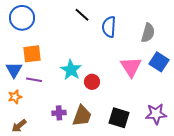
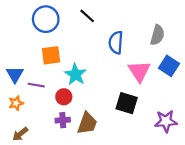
blue circle: (22, 18) -> (46, 19), moved
blue semicircle: (109, 27) -> (116, 43), moved
orange square: (32, 54) -> (51, 55), moved
red circle: (92, 82) -> (64, 97), moved
black square: (119, 118) -> (127, 103), moved

